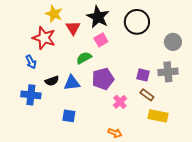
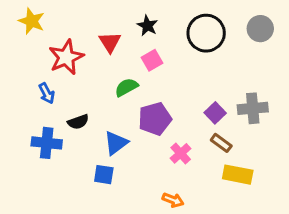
yellow star: (54, 14) -> (32, 21), moved
black star: (98, 17) -> (147, 26), size x0.6
red star: (44, 38) -> (66, 57), turned 30
gray circle: (173, 42) -> (260, 29), moved
purple square: (143, 75) -> (215, 113), turned 32
blue triangle: (72, 83) -> (116, 143), moved, turned -30

